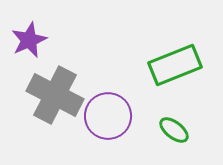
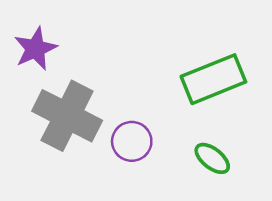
purple circle: (108, 116) -> (132, 141), size x0.7

